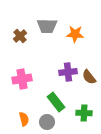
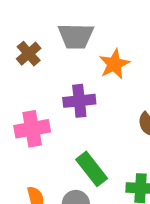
orange star: (75, 34) -> (114, 64), moved, turned -30
purple cross: (68, 72) -> (79, 101), moved

